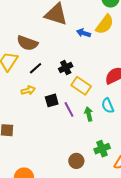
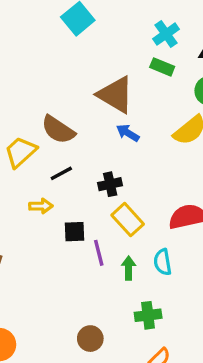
blue arrow: (84, 33) -> (128, 133), moved
green cross: (102, 149) -> (148, 315), moved

